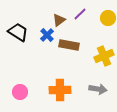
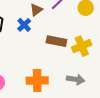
brown rectangle: (69, 45) -> (56, 41), moved

